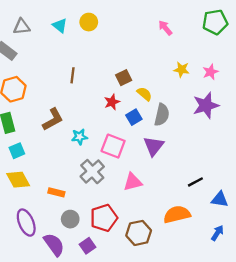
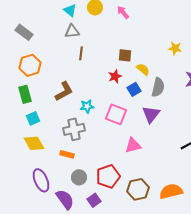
gray triangle: (22, 27) -> (72, 31), moved
pink arrow: (165, 28) -> (123, 12), moved
brown square: (124, 78) -> (125, 55), turned 32
gray cross: (92, 172) -> (74, 129), moved, turned 30
orange semicircle: (177, 214) -> (171, 191), moved

